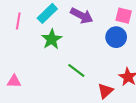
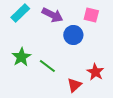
blue circle: (116, 37) -> (73, 35), moved
green star: (52, 39) -> (21, 57), moved

